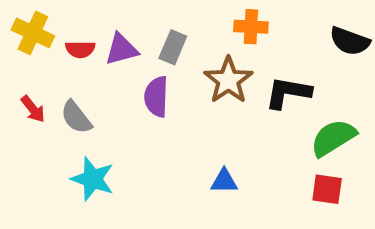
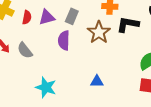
red semicircle: (80, 49) -> (27, 17), turned -80
black L-shape: (288, 93) -> (128, 24), moved
cyan star: (93, 179) -> (46, 87), moved

